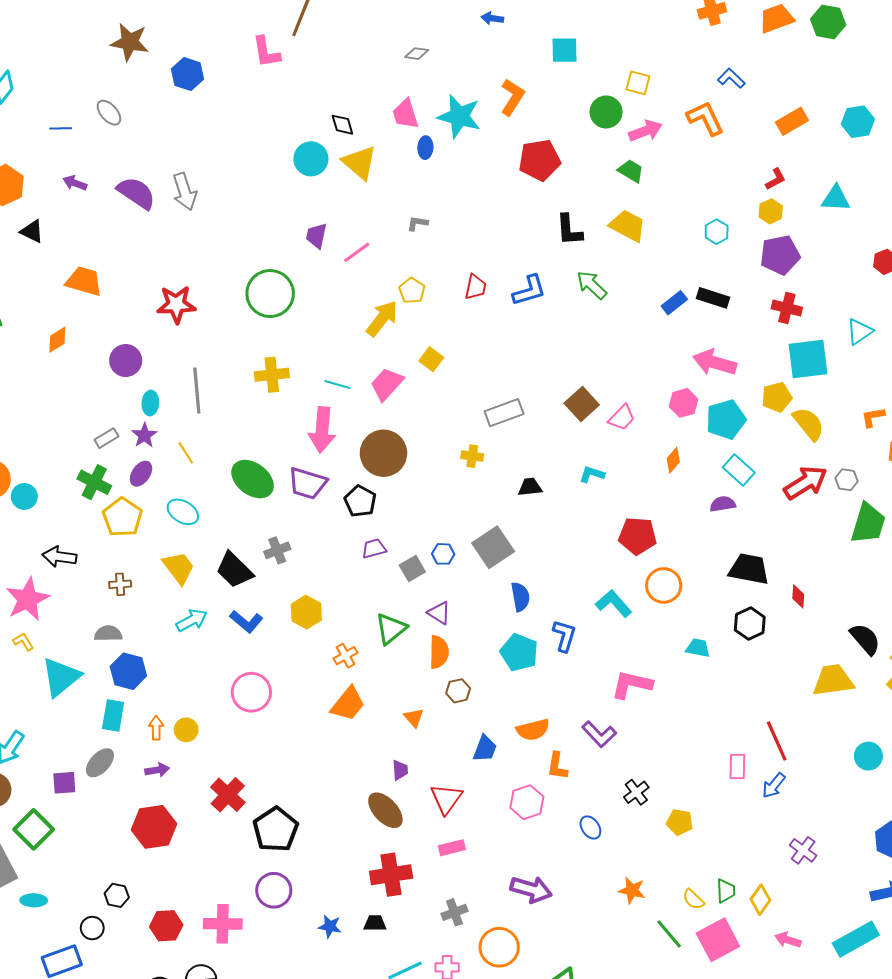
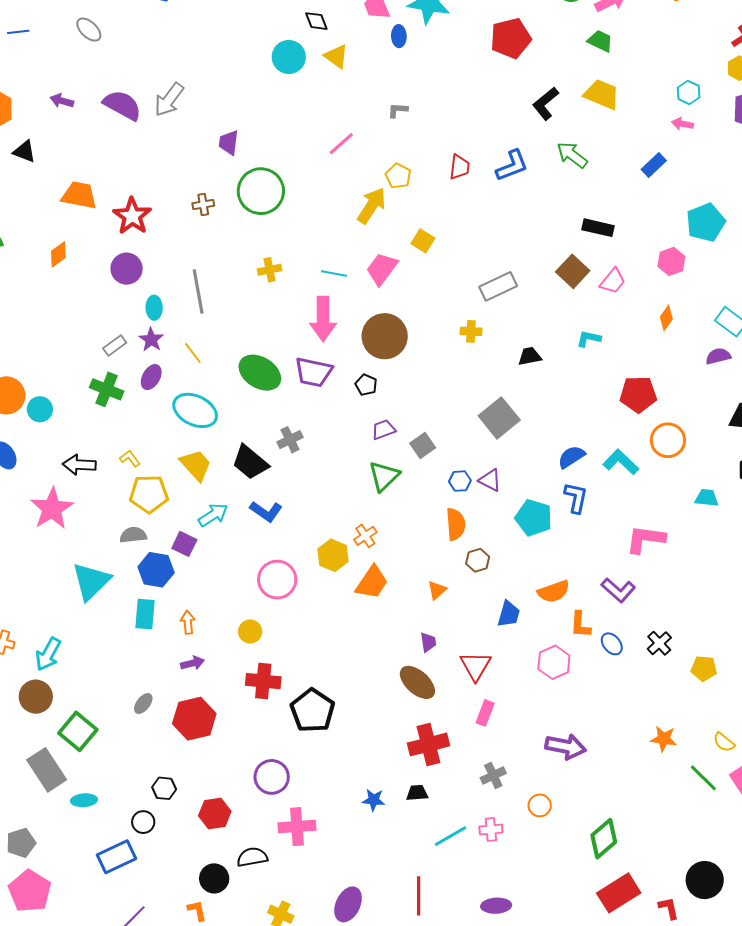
blue line: (61, 128) -> (18, 32), moved
yellow triangle: (360, 163) -> (336, 56), size x0.7
gray arrow: (185, 192) -> (169, 100), turned 60
black L-shape: (569, 230) -> (546, 103), turned 60
purple trapezoid: (316, 236) -> (229, 143), moved
black rectangle: (713, 298) -> (598, 228), moved
red star: (176, 304) -> (132, 216), moved, turned -30
pink arrow: (715, 363) -> (683, 124), moved, size x0.5
yellow cross: (272, 375) -> (270, 270), size x0.7
cyan pentagon: (726, 419) -> (706, 222), moved
black pentagon: (360, 501) -> (366, 385), size x0.7
cyan ellipse: (183, 512) -> (195, 410), size x1.4
yellow pentagon: (123, 517) -> (149, 494), moved, turned -30
blue hexagon: (443, 554) -> (460, 481), moved
brown cross: (120, 584) -> (203, 205), moved
blue semicircle: (520, 597) -> (571, 457), moved, turned -108
yellow hexagon: (306, 612) -> (333, 555), moved
purple triangle: (439, 613) -> (490, 480), moved
green triangle: (391, 629) -> (384, 476), moved
yellow L-shape: (23, 642) -> (130, 459), moved
orange triangle: (414, 718) -> (437, 590), turned 35
yellow circle: (186, 730) -> (250, 632), moved
gray ellipse: (100, 763) -> (143, 704), moved, size x0.7
purple square: (64, 783) -> (184, 544), moved, turned 35
red cross: (228, 795) -> (263, 681), turned -32
blue ellipse: (590, 827) -> (612, 644), moved
pink rectangle: (452, 848) -> (485, 713), turned -50
purple circle: (274, 890) -> (272, 777), moved
pink cross: (223, 924) -> (297, 827), moved
orange circle: (499, 947) -> (540, 805), size x0.6

